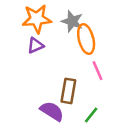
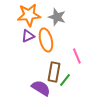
orange ellipse: (86, 39) -> (46, 40), moved
green line: (91, 115) -> (65, 80), moved

